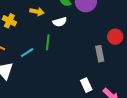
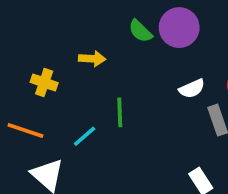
white semicircle: (60, 22) -> (192, 89), moved

